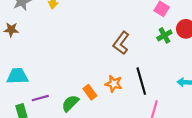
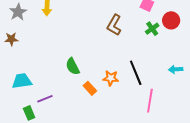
brown L-shape: (121, 43) -> (114, 25), moved
green semicircle: (70, 103) -> (73, 66), moved, turned -66

